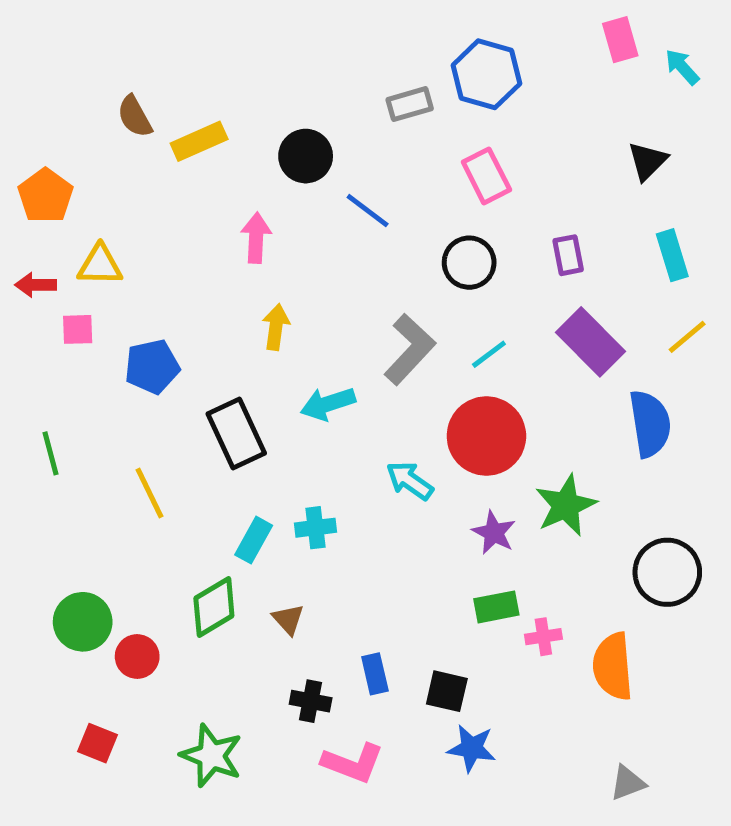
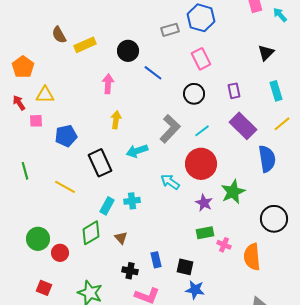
red arrow: (36, 285) -> (19, 103), turned 56
yellow line: (150, 493) -> (65, 187), turned -35
pink cross: (543, 637) -> (224, 245), turned 32

